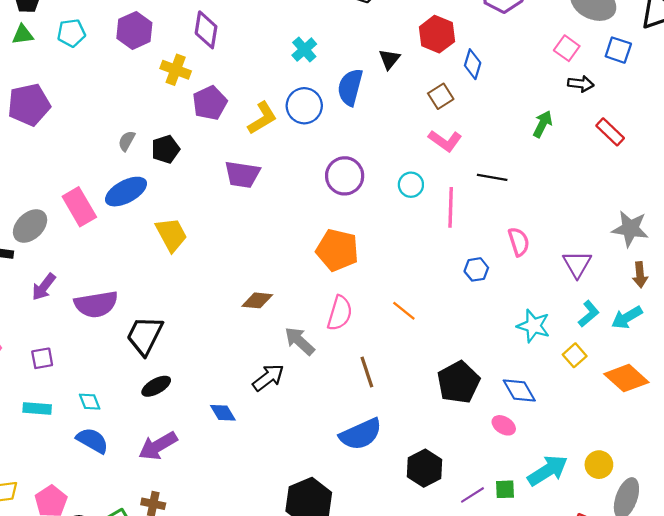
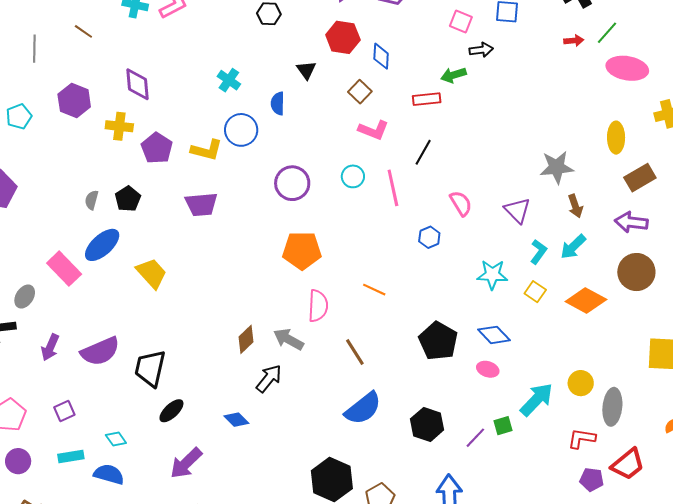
blue semicircle: (350, 87) -> (278, 103), size x0.7
yellow L-shape: (262, 118) -> (207, 150), turned 60
green arrow: (543, 124) -> (453, 75), moved, turned -120
red rectangle: (610, 132) -> (427, 99), moved, turned -36
black line: (492, 177) -> (423, 152), turned -56
gray ellipse: (30, 226) -> (25, 297), size x0.7
brown diamond: (257, 300) -> (246, 339), moved, turned -36
blue semicircle: (92, 440) -> (109, 474), moved

